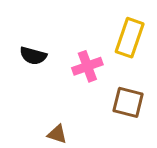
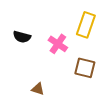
pink cross: (87, 66) -> (58, 44), turned -36

